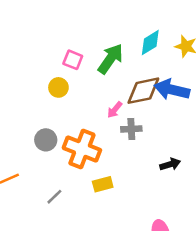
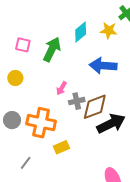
pink square: (73, 60) -> (23, 45), moved
brown diamond: (143, 91) -> (95, 107), moved
black arrow: (170, 164) -> (111, 124), size x1.8

